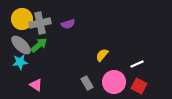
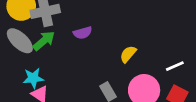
purple semicircle: (68, 24) -> (83, 33), moved
cyan star: (20, 62) -> (33, 78), moved

